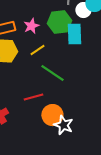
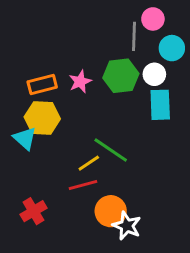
white circle: (83, 10) -> (154, 74), moved
cyan rectangle: (74, 34) -> (160, 105), moved
yellow line: (37, 50) -> (89, 163), moved

